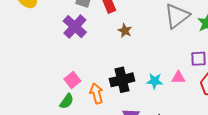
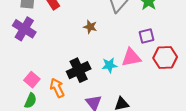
brown star: (125, 31) -> (90, 27), moved
pink triangle: (178, 78) -> (131, 58), size x1.5

